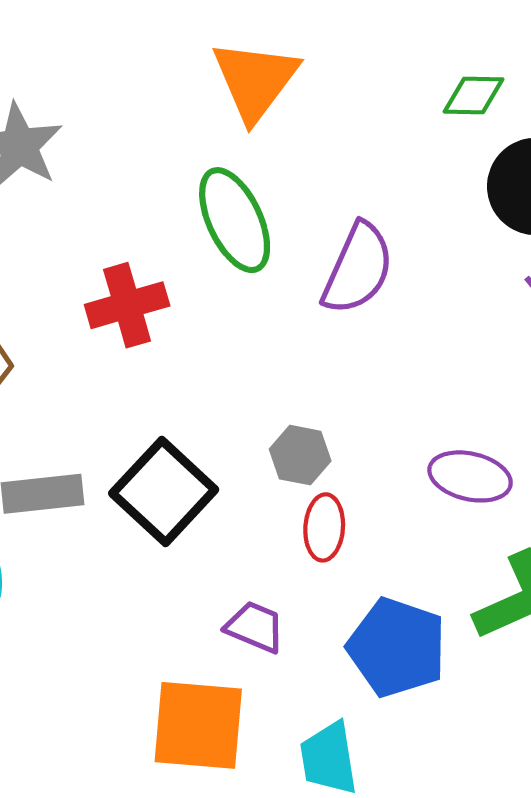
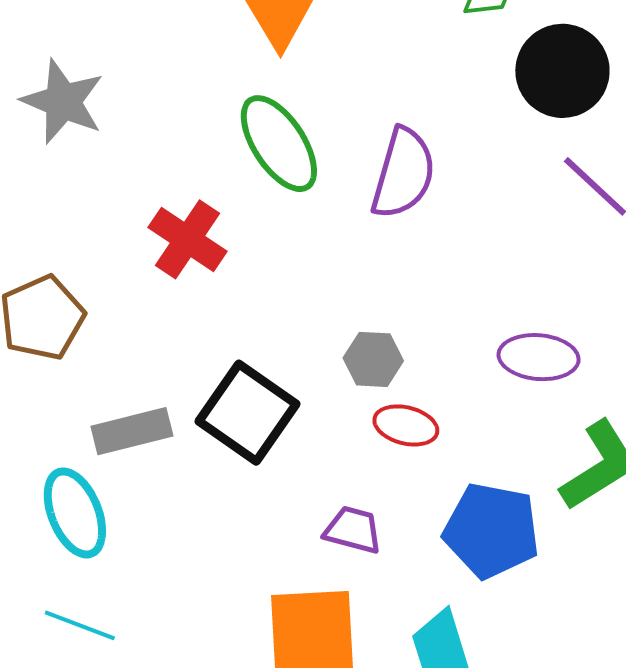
red cross: (127, 305) -> (187, 239), turned -32
red ellipse: (324, 527) -> (406, 425), turned -72

